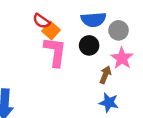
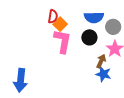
red semicircle: (41, 21) -> (53, 16), turned -120
blue star: (109, 103) -> (103, 74), moved

